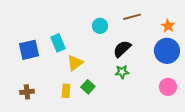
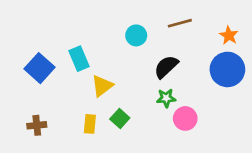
blue square: (29, 50) -> (39, 68), turned -35
pink circle: (168, 87) -> (185, 118), moved

